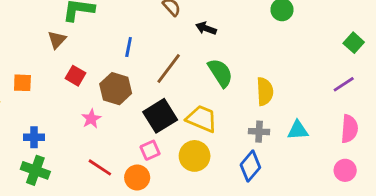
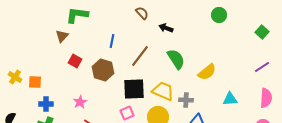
green square: (354, 43) -> (262, 32), moved
orange square: (22, 83) -> (35, 82), moved
yellow semicircle: (265, 91) -> (207, 72), turned 54
black square: (160, 116) -> (134, 89), turned 30
pink star: (91, 119) -> (80, 102), moved
gray cross: (259, 132) -> (186, 100), moved

